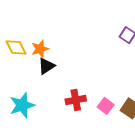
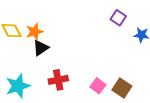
red cross: (76, 100) -> (58, 80), moved

